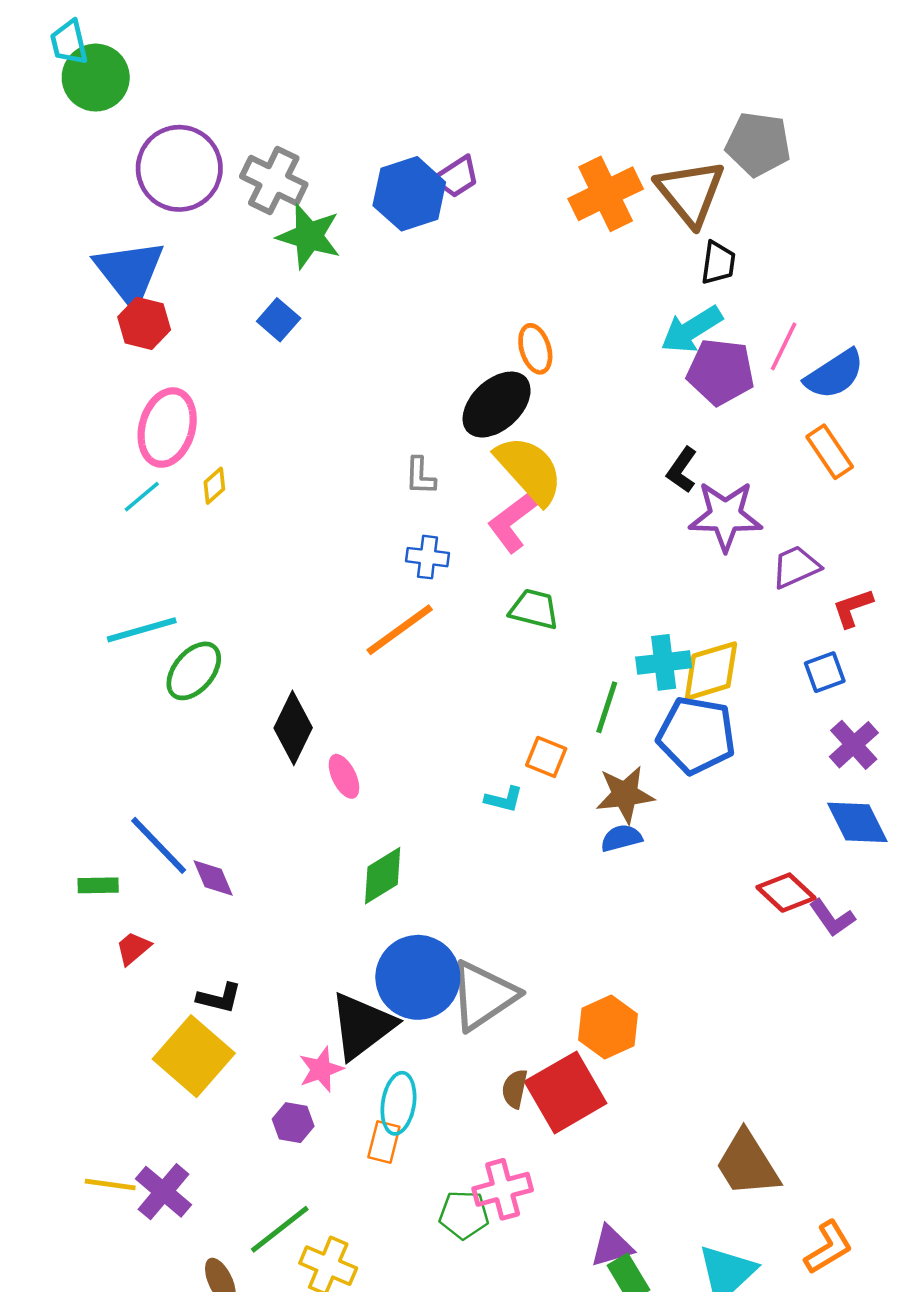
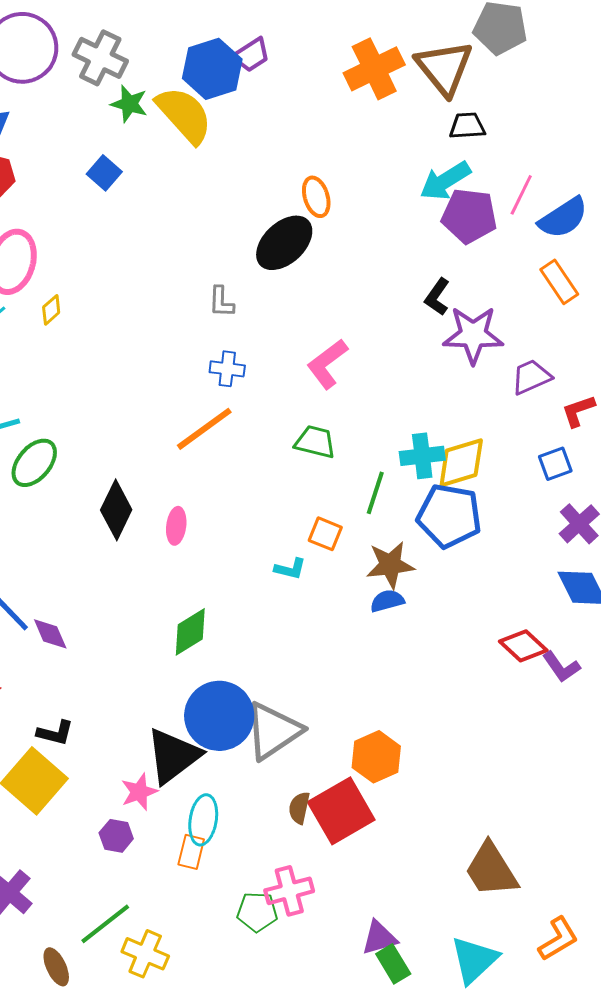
green star: (309, 236) -> (129, 104), size x0.7
black trapezoid: (718, 263) -> (467, 126), turned -102
yellow semicircle: (529, 470) -> (184, 115), moved
pink L-shape: (512, 522) -> (327, 364), moved
green trapezoid: (534, 609) -> (315, 442), moved
pink ellipse: (344, 776) -> (176, 526), moved, turned 33

